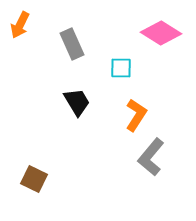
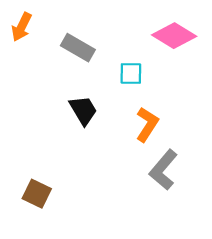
gray rectangle: (72, 44) -> (78, 48), turned -36

